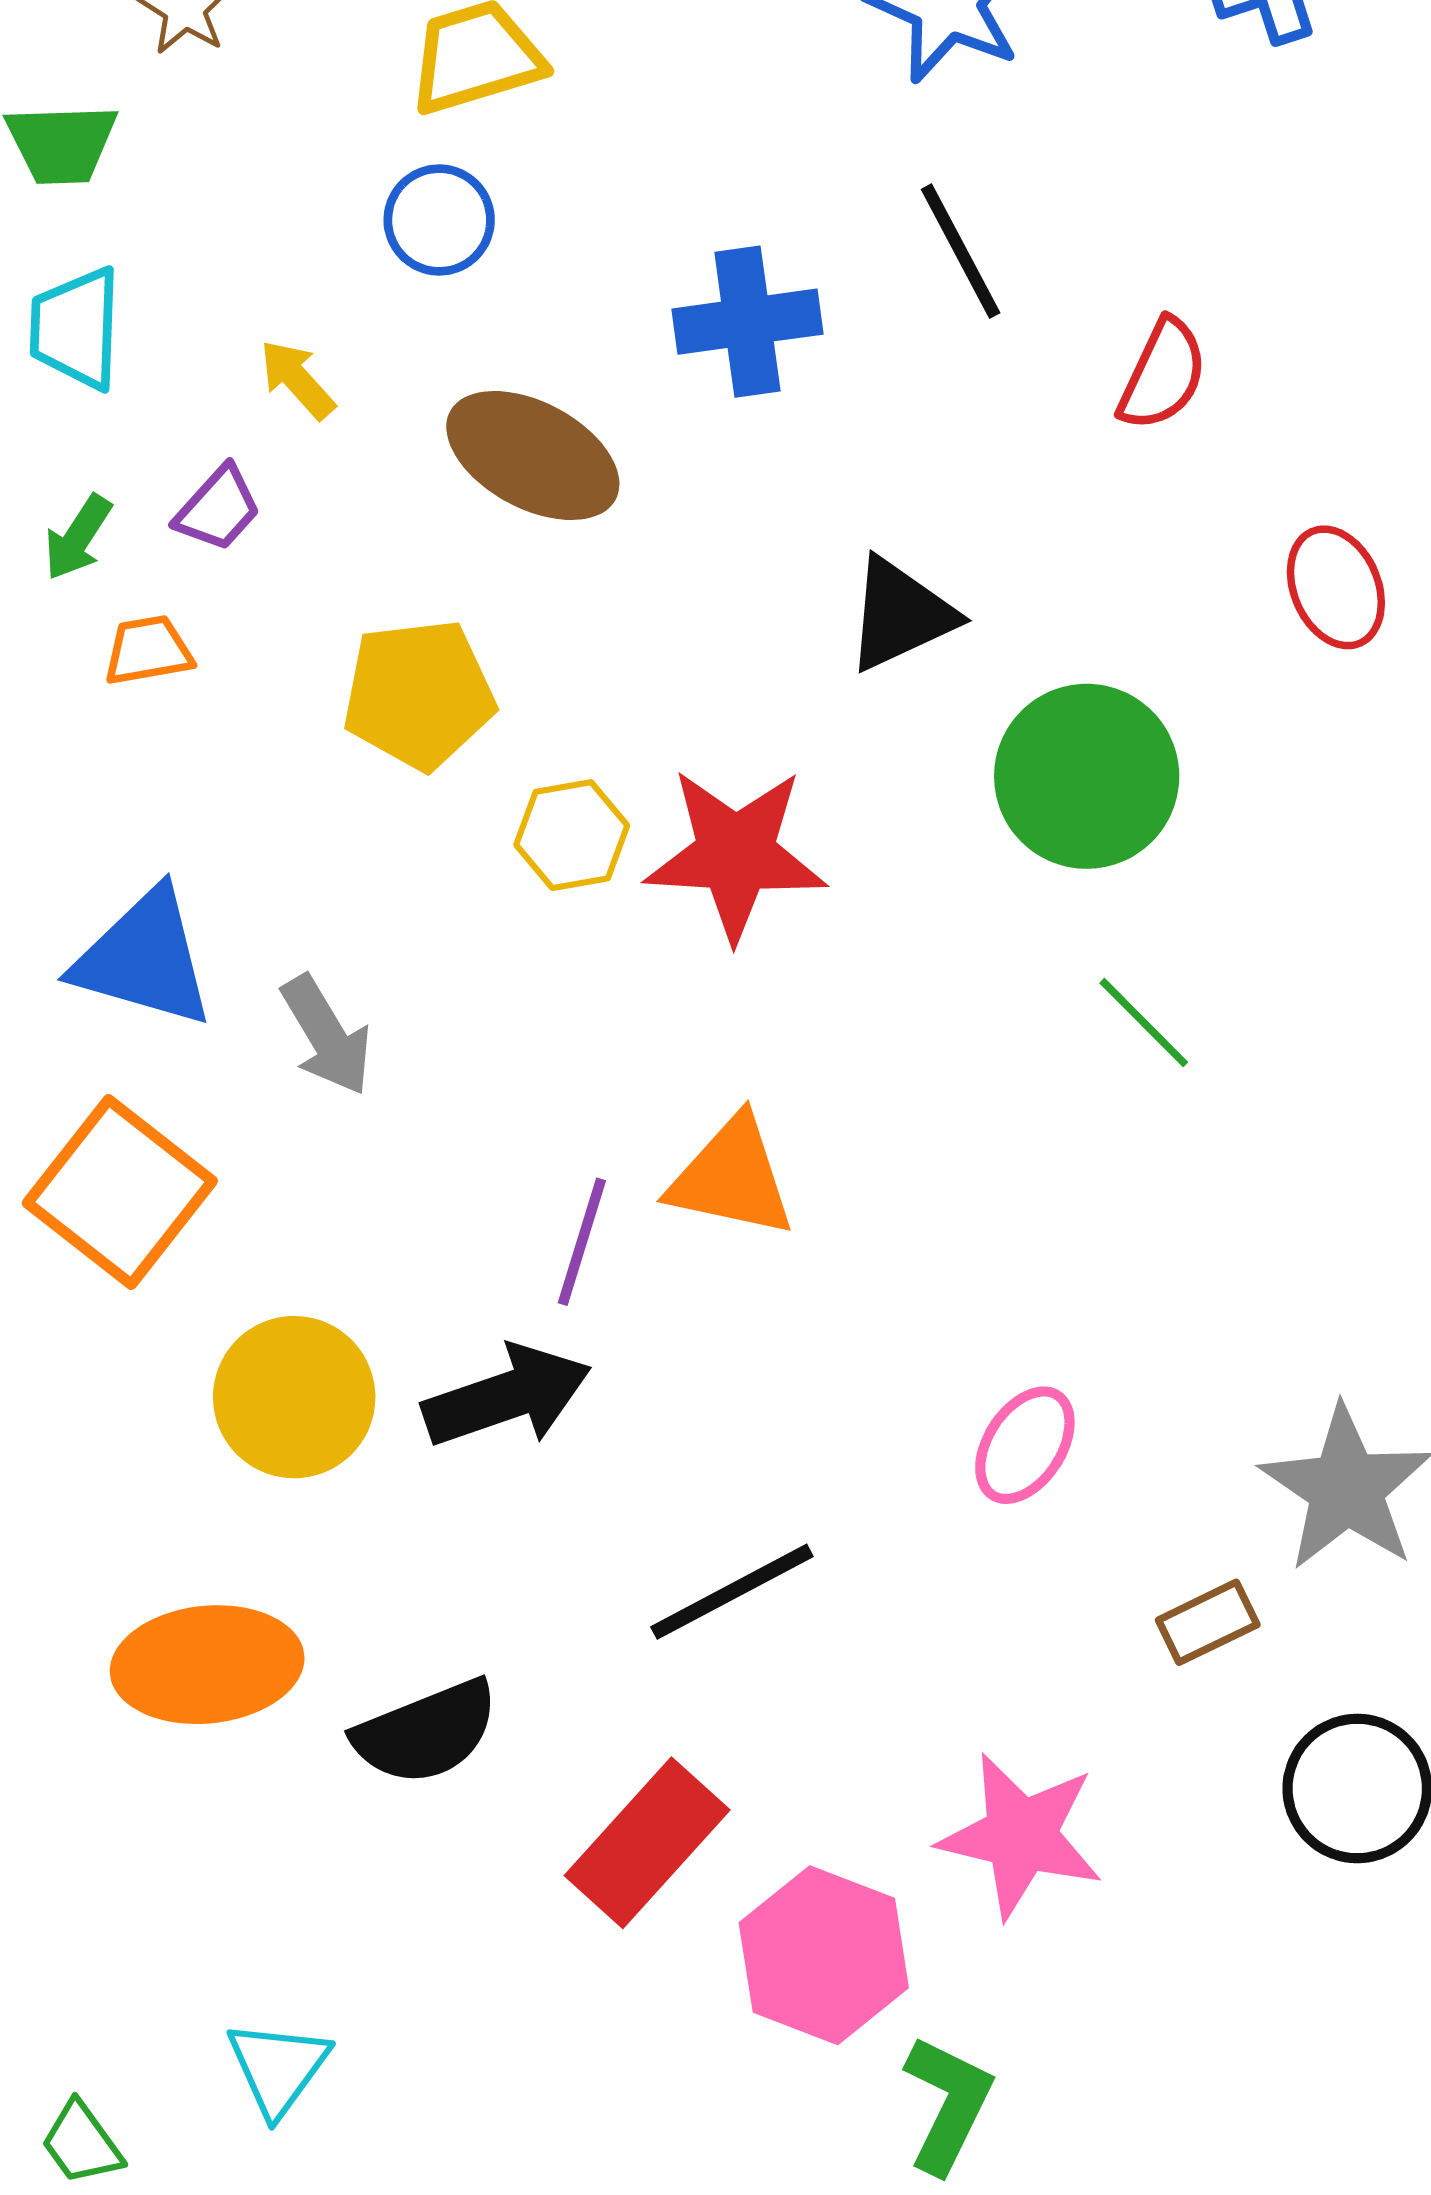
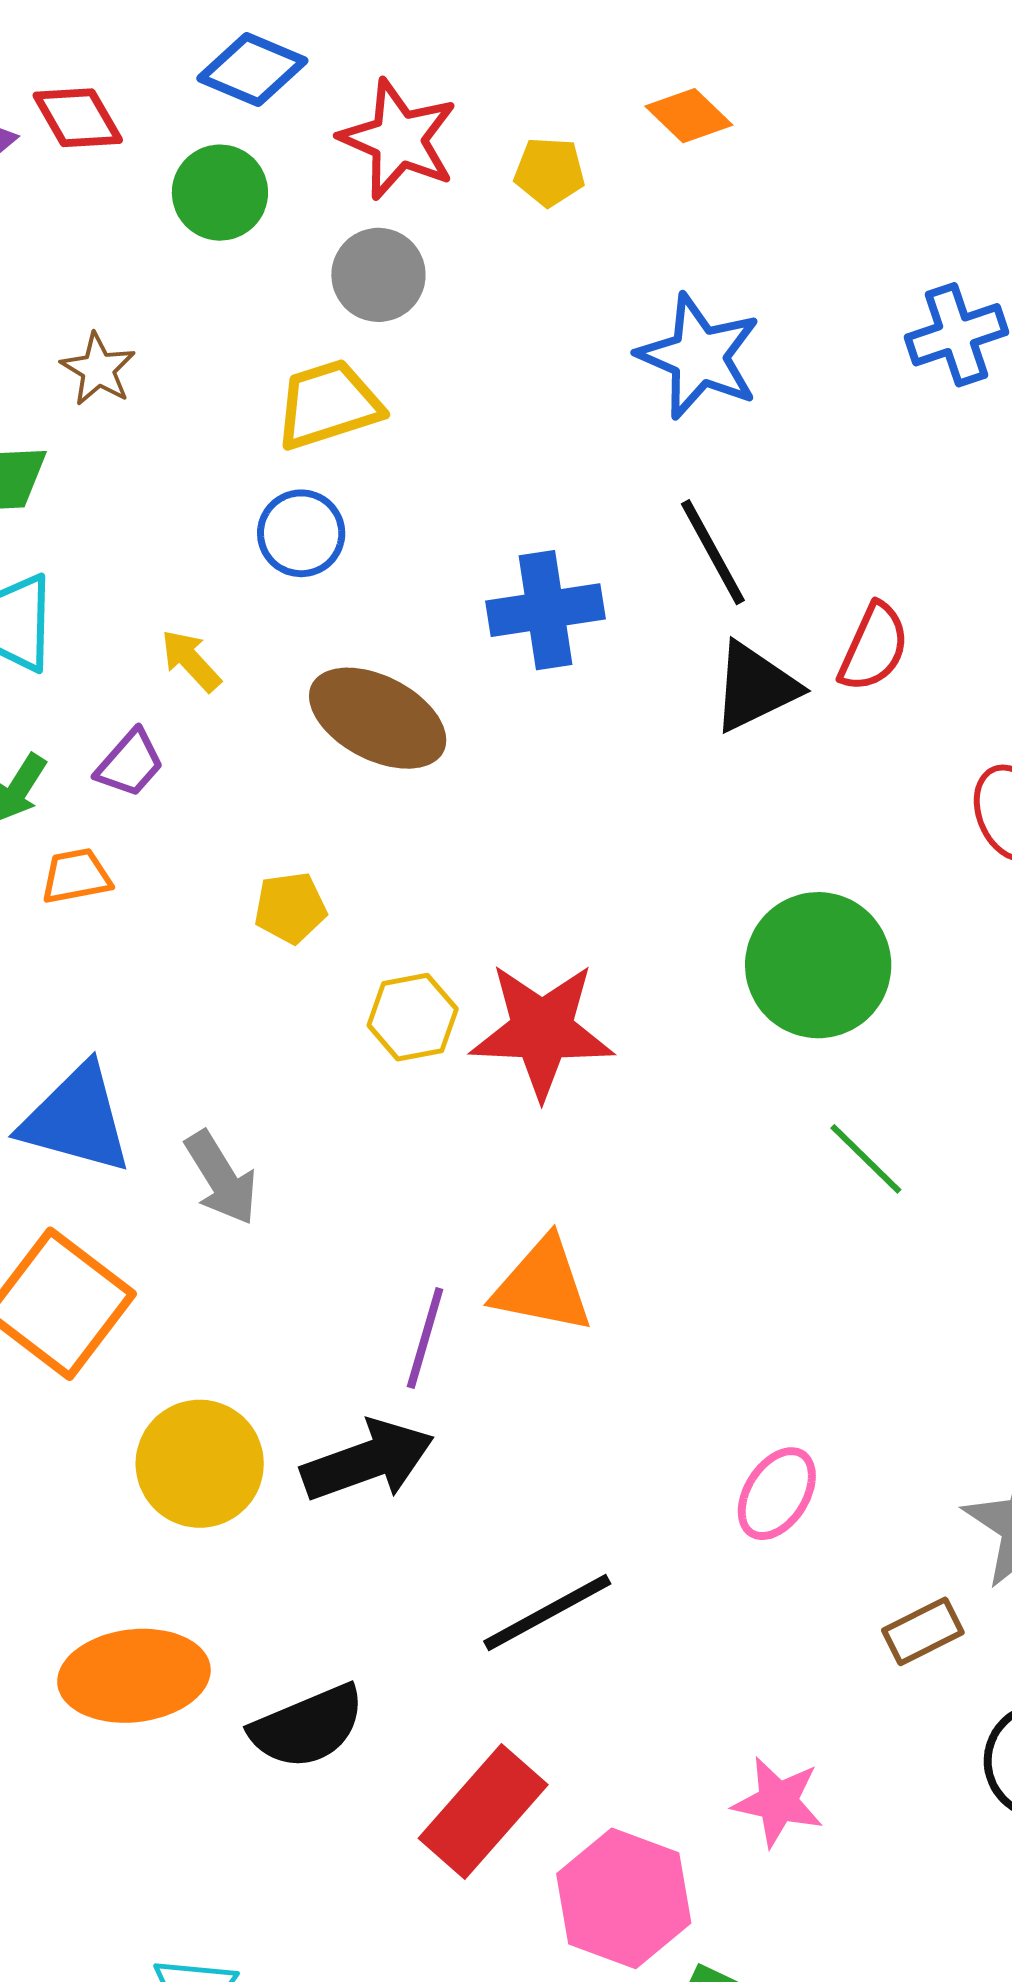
black triangle: (900, 614) -> (755, 687), moved
yellow pentagon: (419, 694) -> (290, 908), size x0.6
pink star: (1021, 1836) -> (778, 1802), size x0.7

